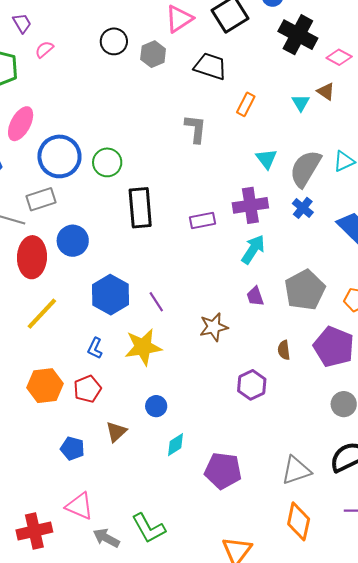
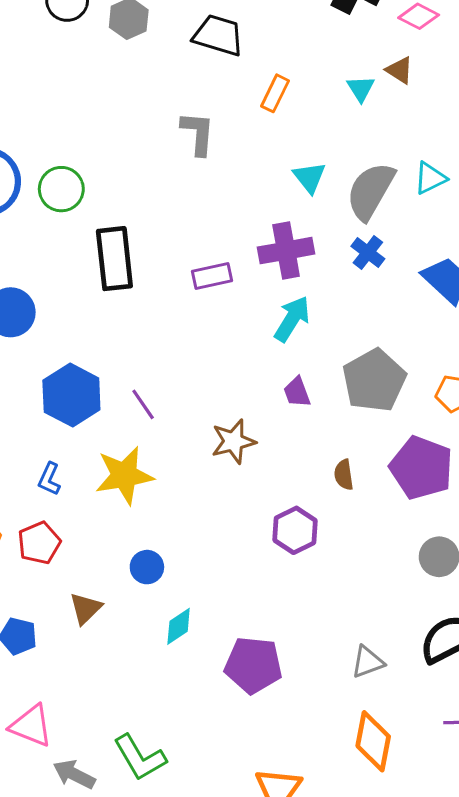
gray triangle: (296, 470) -> (368, 662), size x0.7

